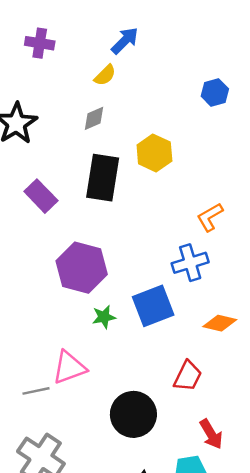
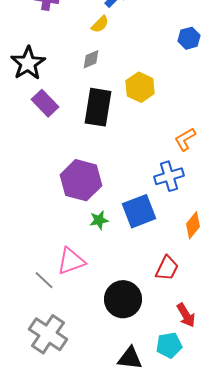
purple rectangle: (41, 196) -> (45, 103), moved
orange diamond: (220, 323) -> (193, 225), turned -64
gray line: (36, 391) -> (44, 280), turned 55

